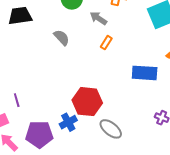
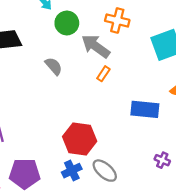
gray arrow: (98, 18) -> (96, 46), size x1.5
blue cross: (68, 122) -> (72, 171), moved

